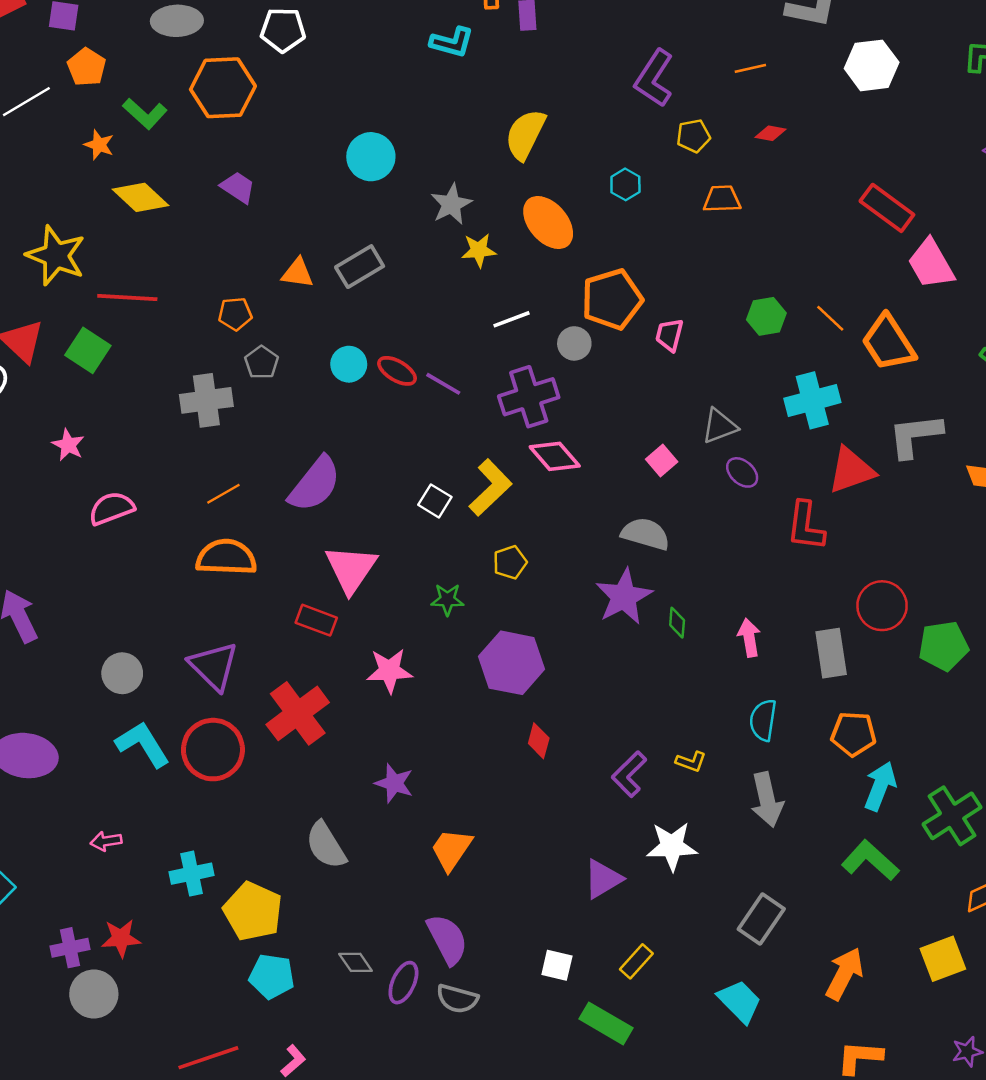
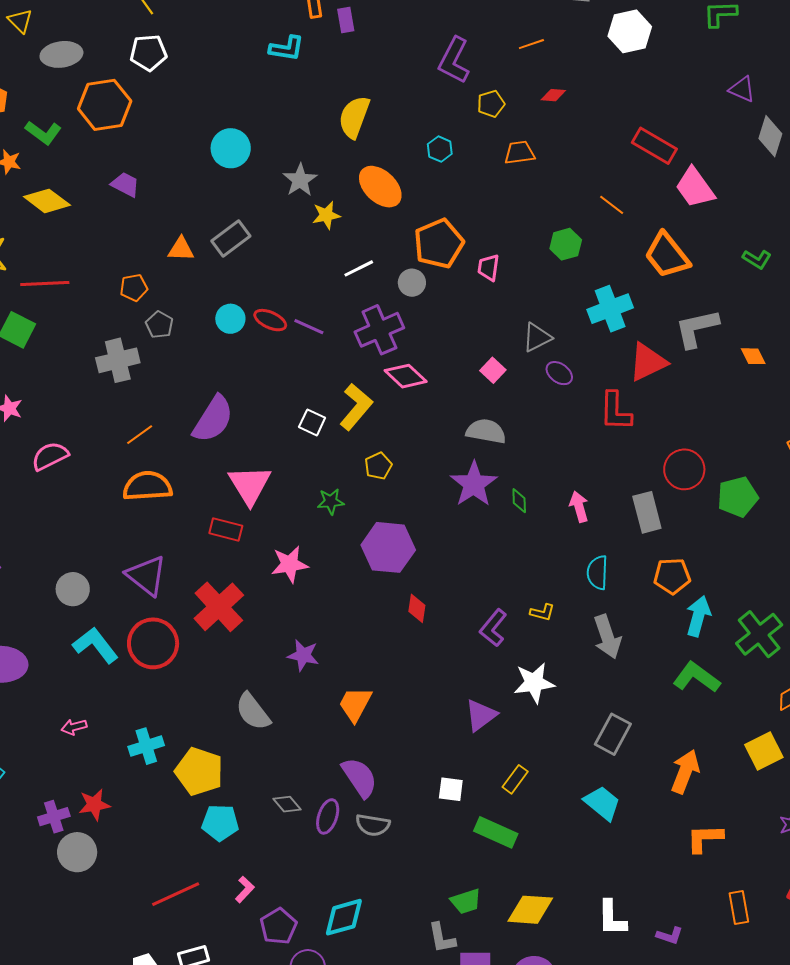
orange line: (830, 318) -> (612, 205), moved

